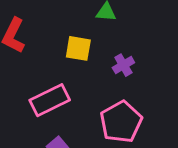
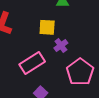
purple cross: (123, 65) -> (61, 45), moved

